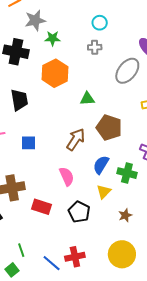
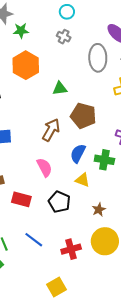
gray cross: (95, 47) -> (64, 37), turned 32
gray ellipse: (127, 71) -> (98, 58), turned -36
yellow triangle: (104, 192) -> (82, 180), turned -49
brown star: (125, 215) -> (99, 210), moved
red cross: (75, 257) -> (71, 249), moved
blue line: (52, 263) -> (34, 240), moved

